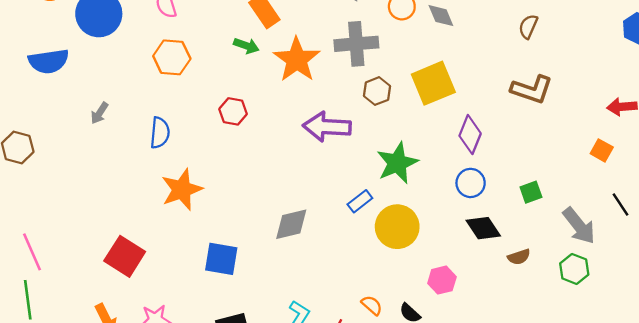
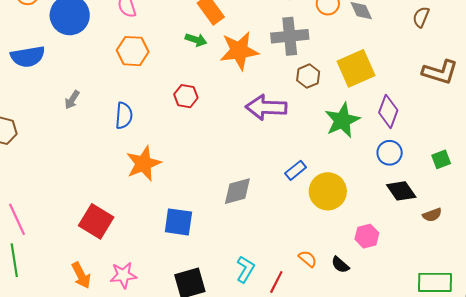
brown semicircle: (528, 27) -> (421, 17), moved
orange star: (297, 60) -> (239, 51), turned 30
green star: (397, 163) -> (342, 120), moved

